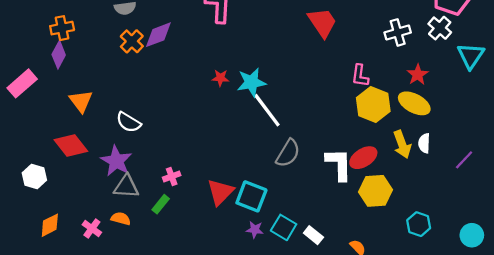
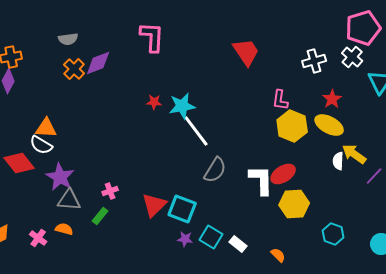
orange triangle: (81, 101) -> (46, 128), moved, turned -50
white semicircle: (128, 122) -> (41, 145), moved
yellow arrow: (402, 144) -> (354, 154), moved, turned 145

